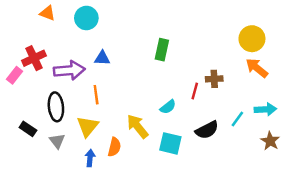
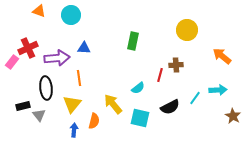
yellow circle: (252, 39) -> (187, 30), moved
orange arrow: (257, 68) -> (222, 56), moved
black rectangle: (28, 129) -> (23, 106), turned -48
gray triangle: (57, 141) -> (39, 115), moved
brown star: (270, 141) -> (233, 116), moved

